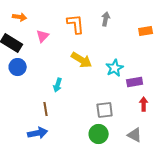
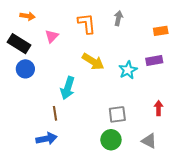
purple rectangle: (135, 82) -> (154, 60), moved
cyan arrow: (58, 85) -> (68, 88), size x1.5

